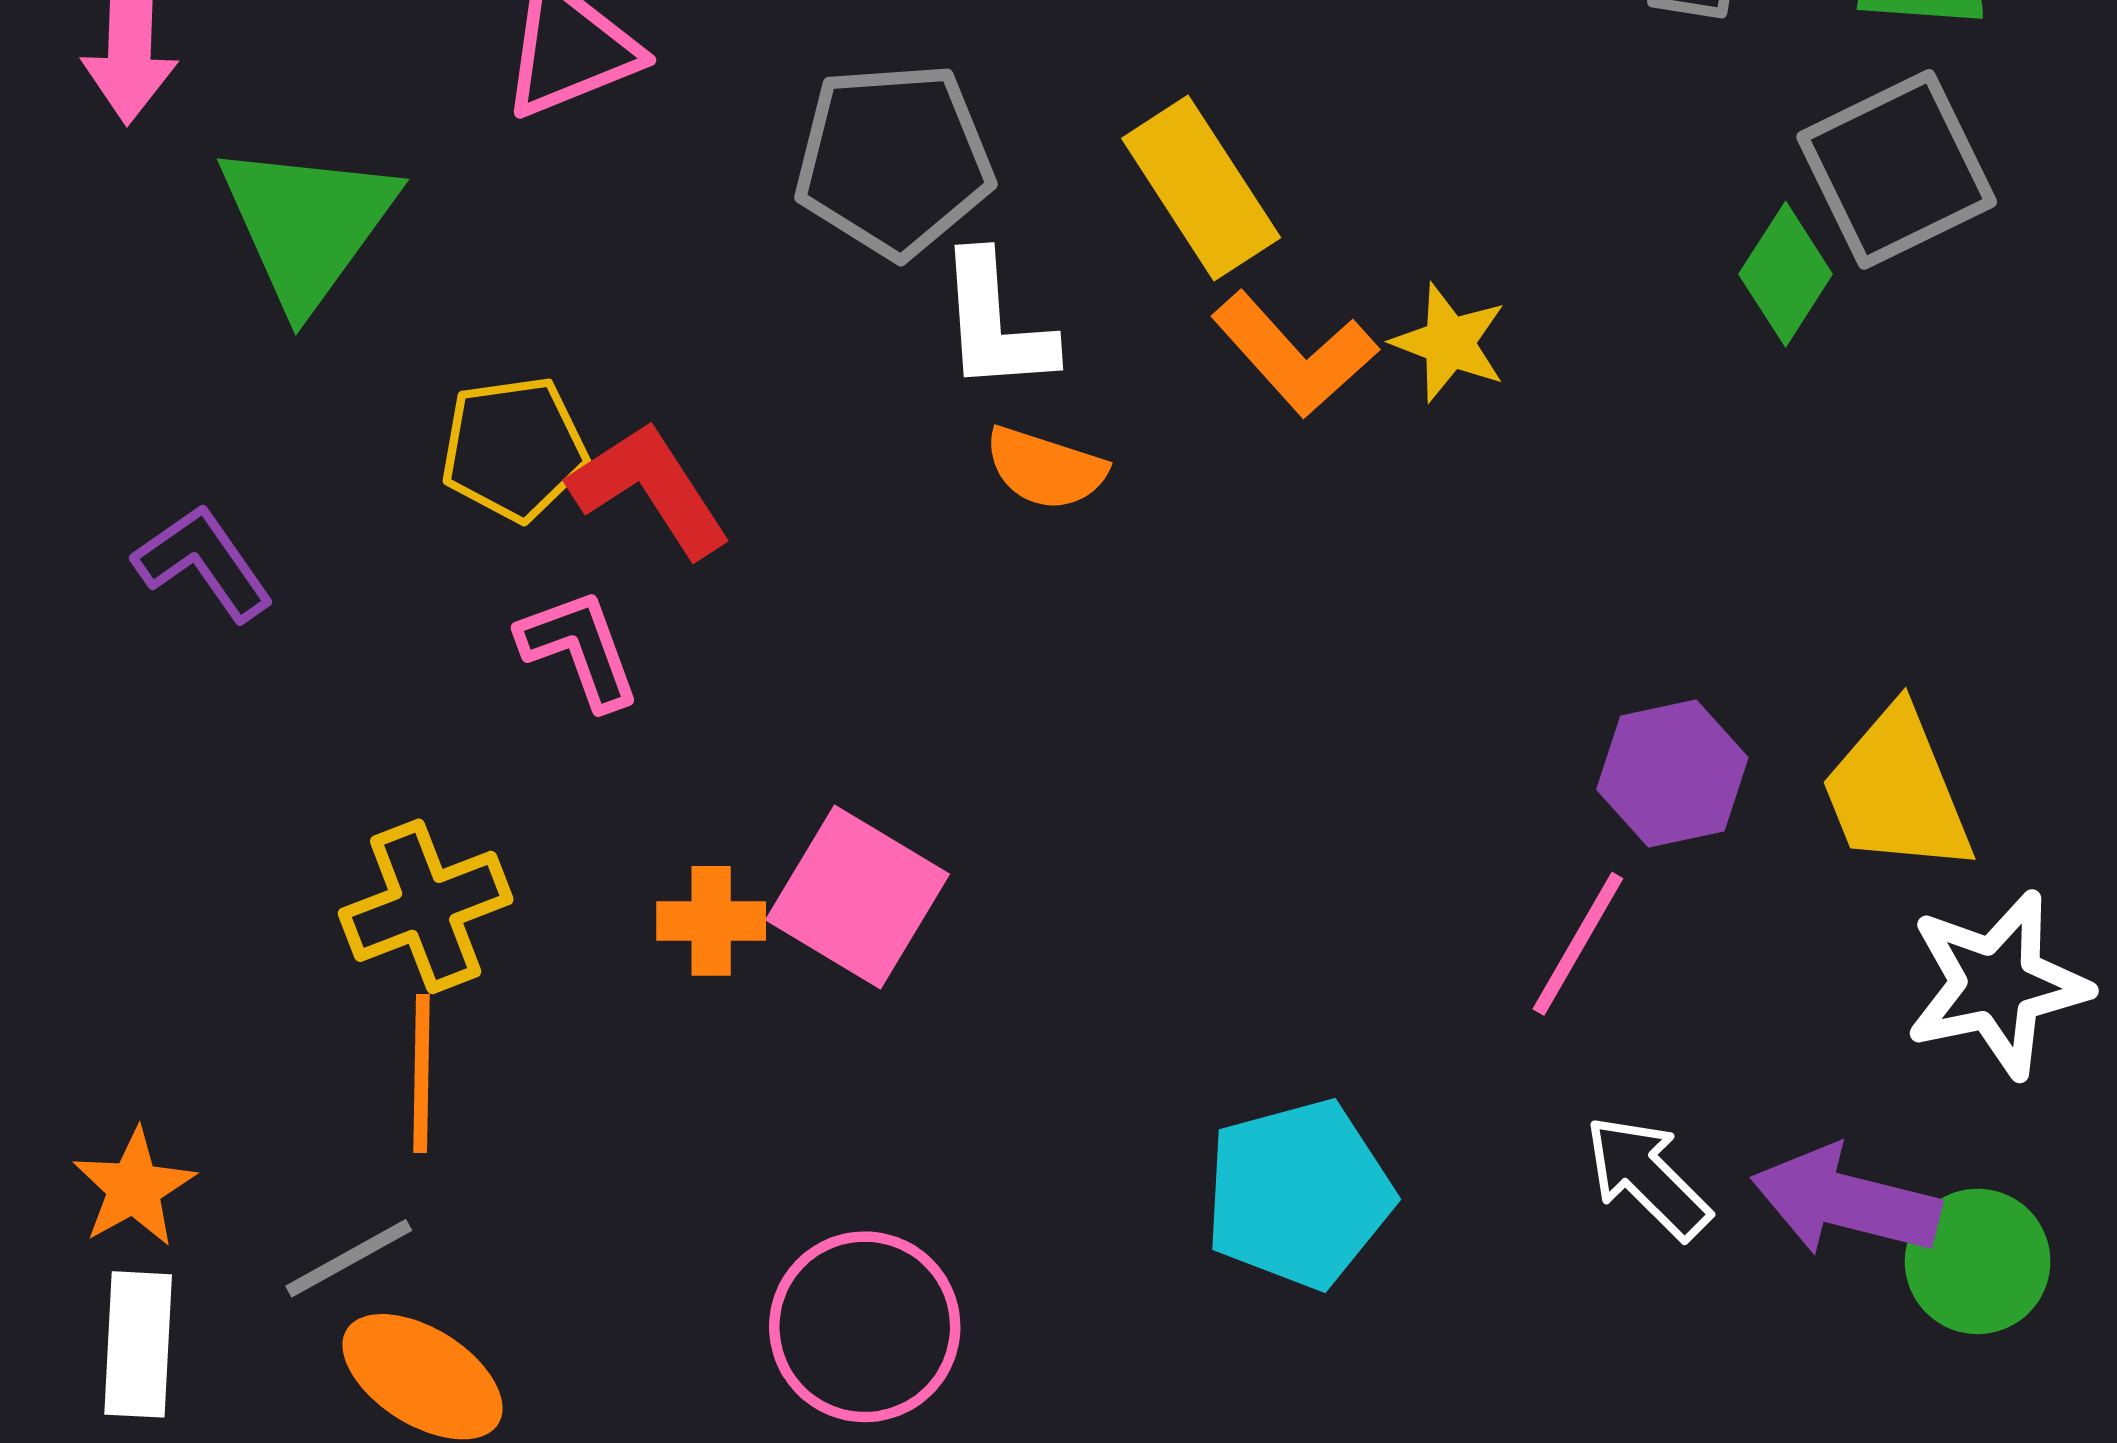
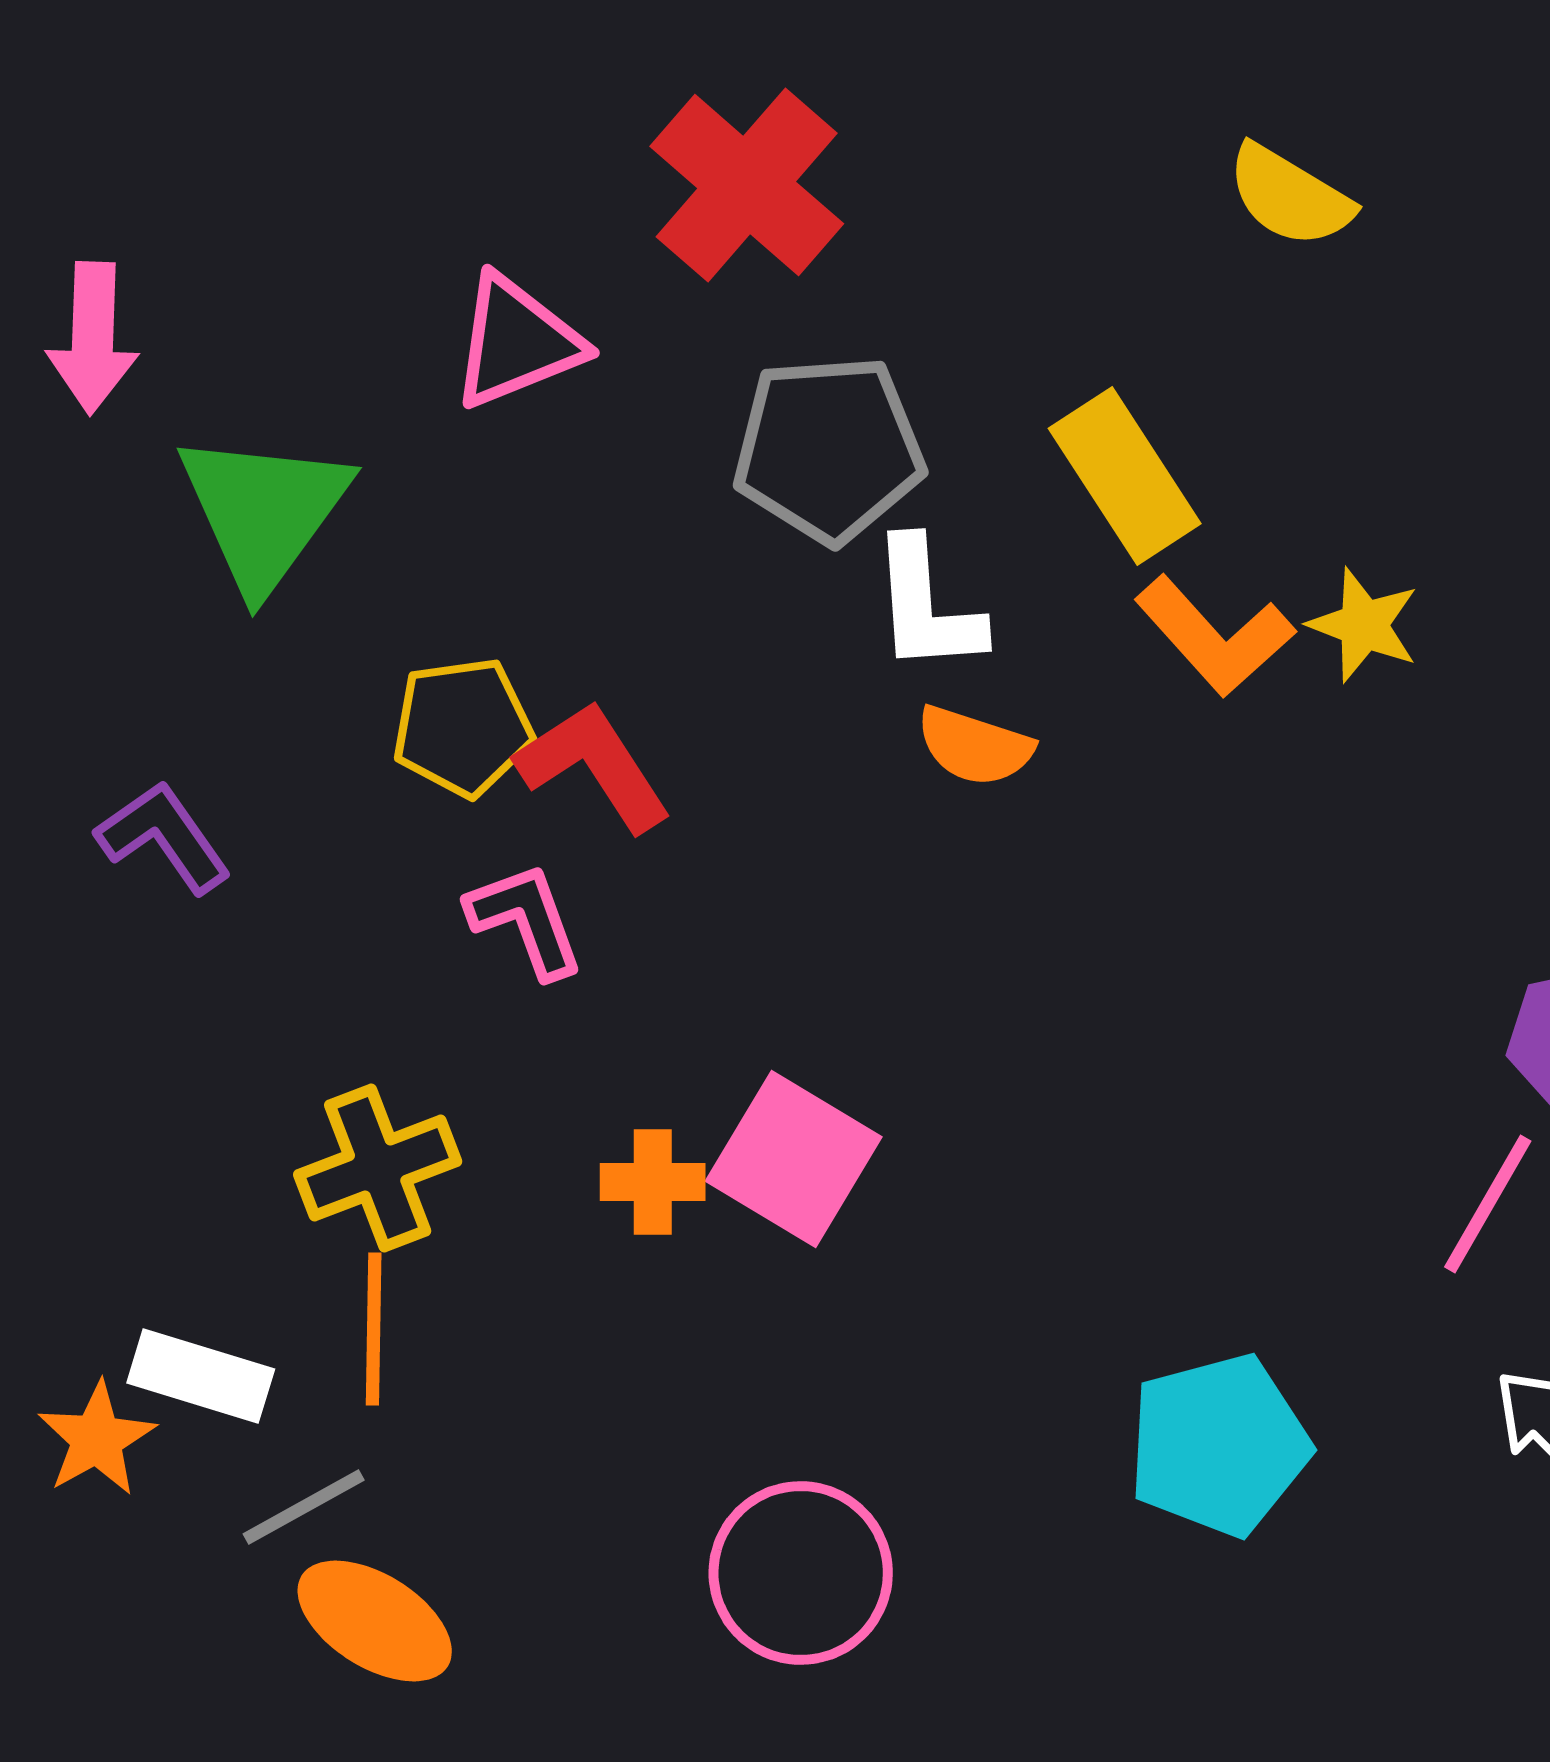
white rectangle: (138, 1344) -> (201, 1376), moved, turned -76

